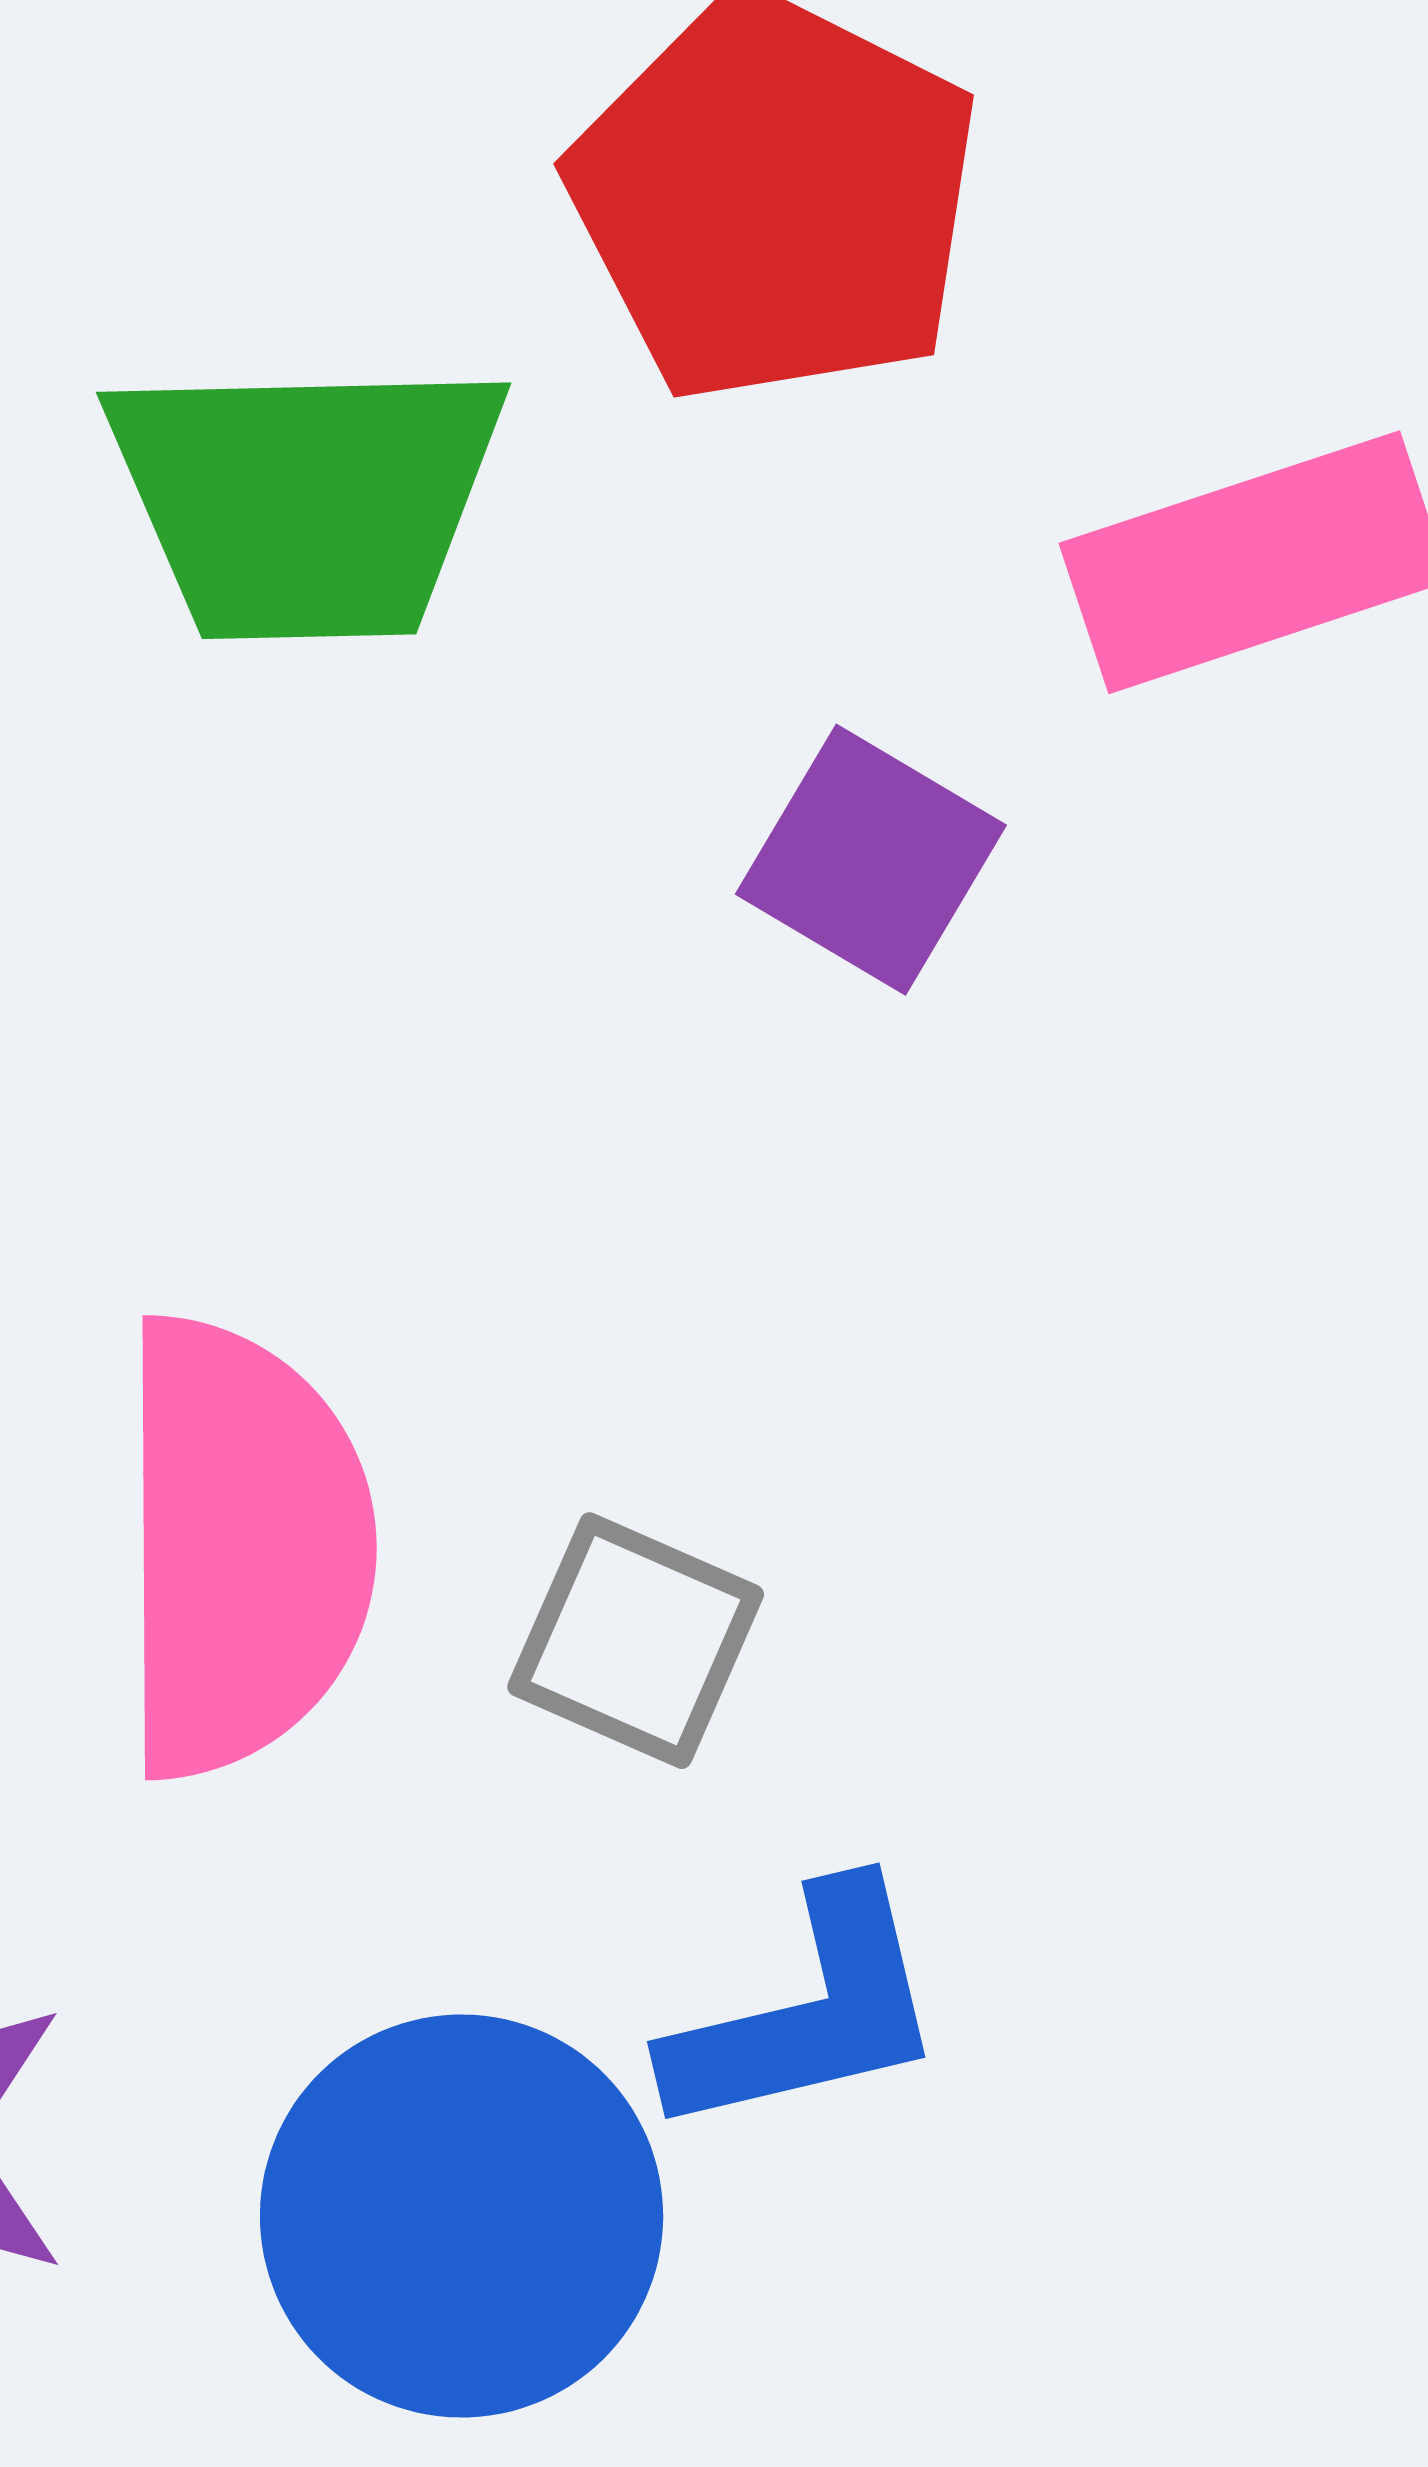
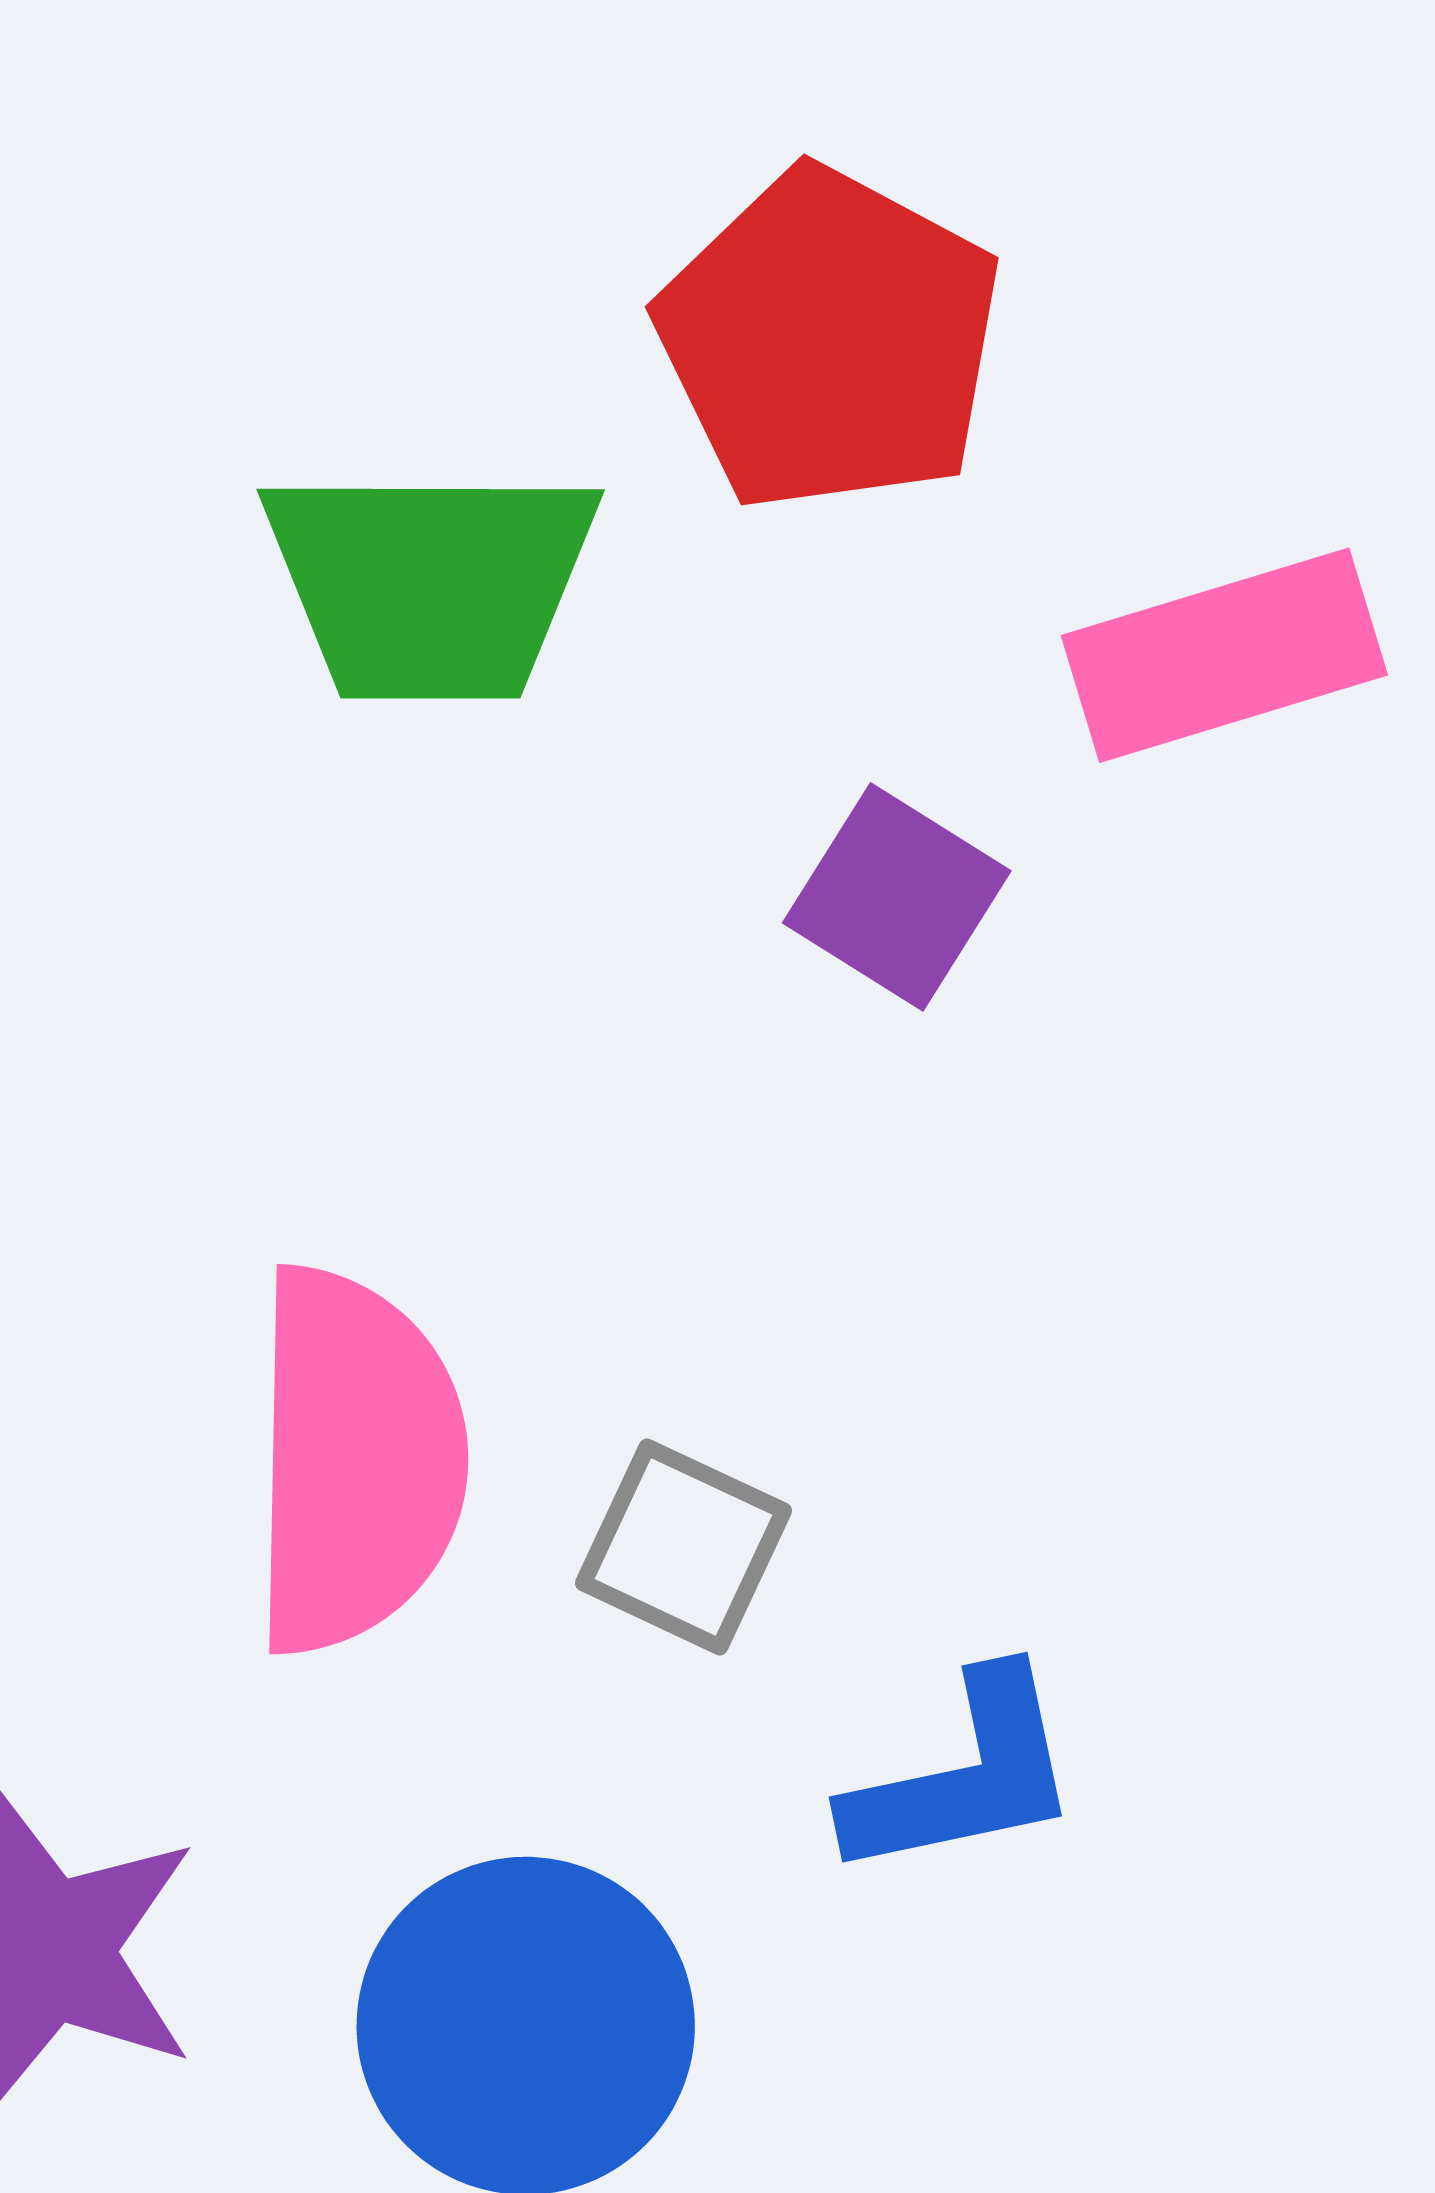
blue L-shape: (807, 2012) -> (964, 1776), moved

